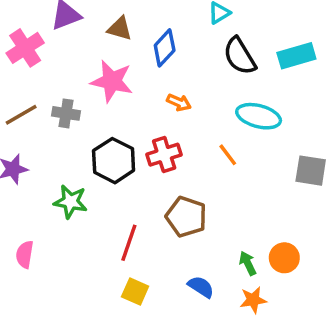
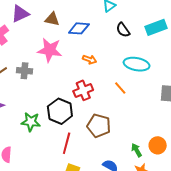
blue diamond: (165, 48) -> (79, 28), turned 55
black semicircle: (240, 56) -> (123, 30), size x0.7
black hexagon: (114, 161) -> (60, 111), moved

